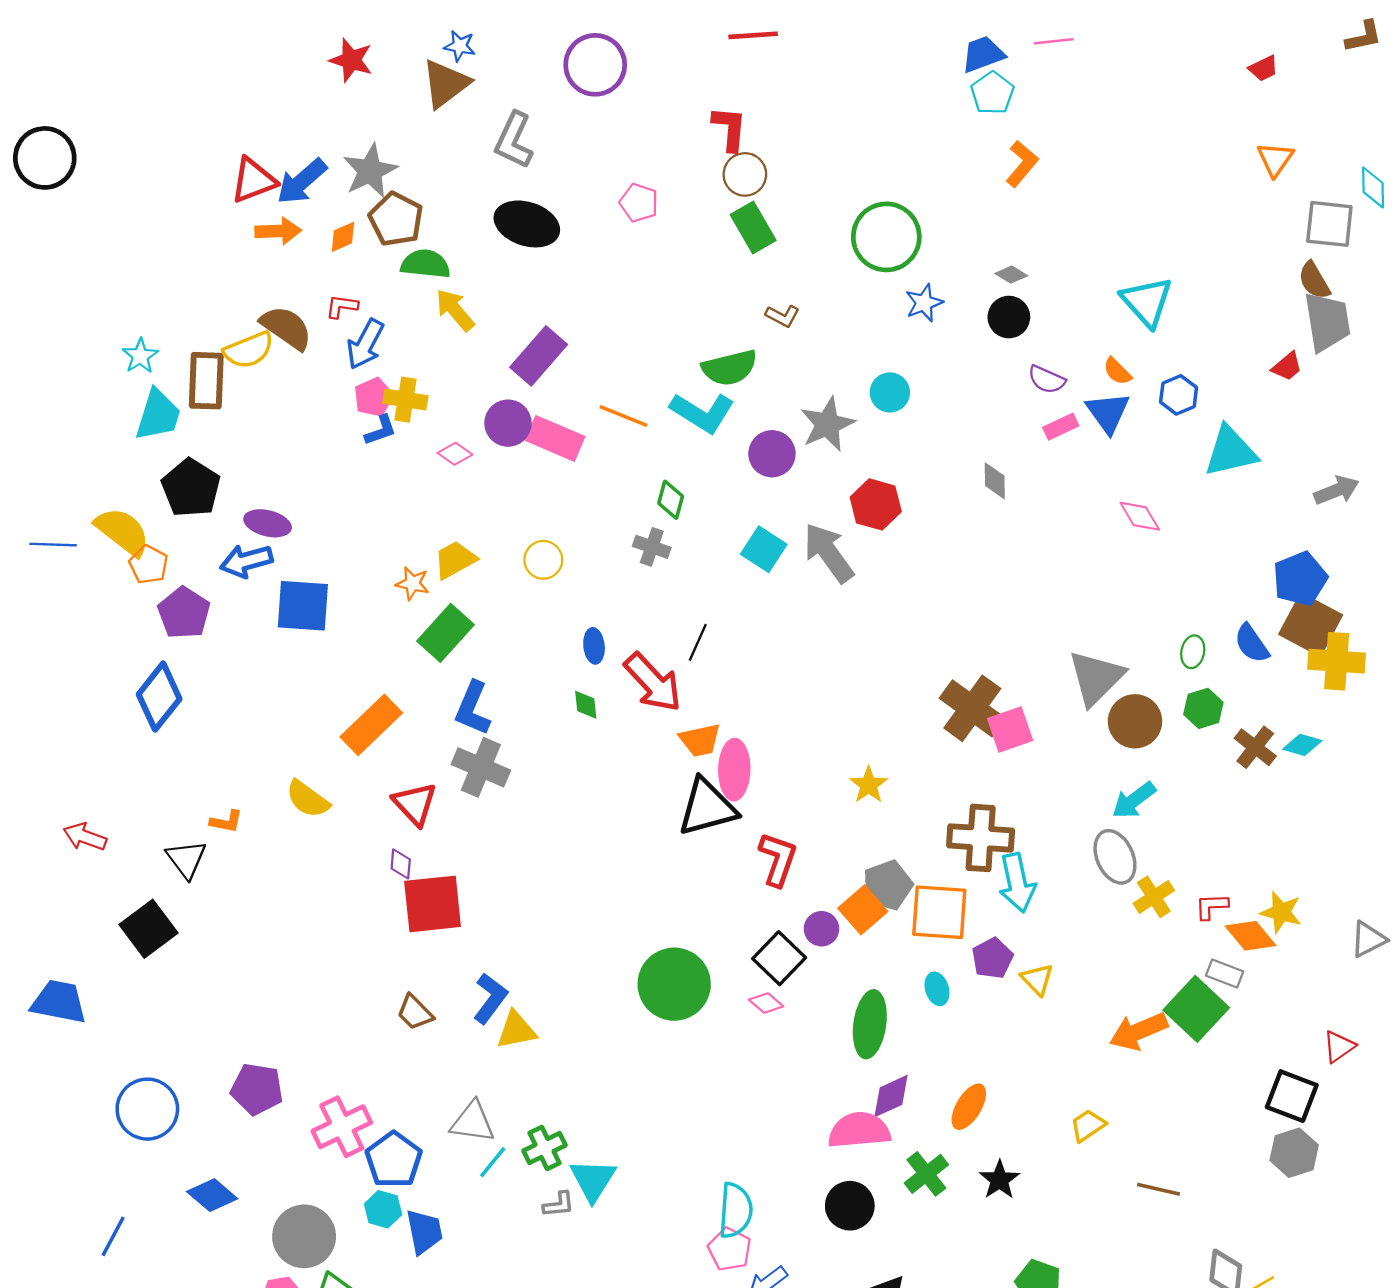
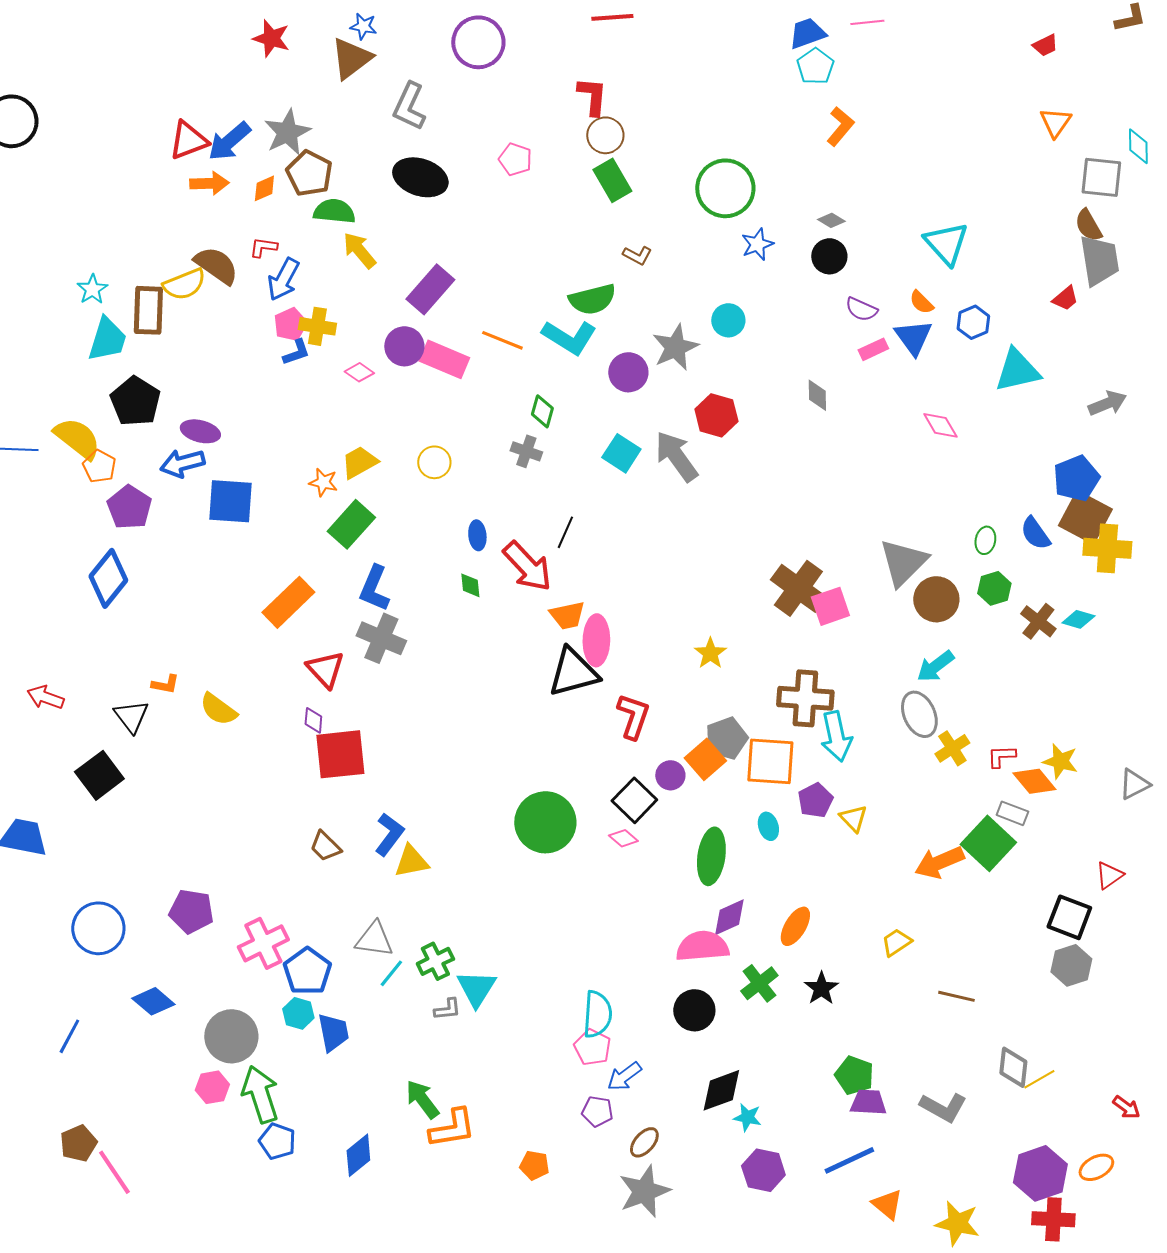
yellow semicircle: (308, 799) -> (218, 709), moved

